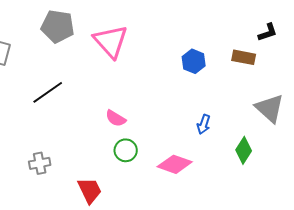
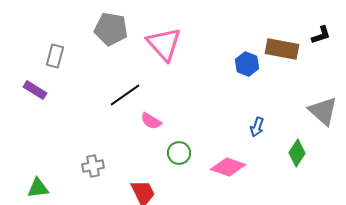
brown rectangle: (244, 57) -> (282, 49), moved, size x1.4
black line: (48, 92) -> (125, 95), moved
pink semicircle: (116, 118) -> (151, 121), moved

